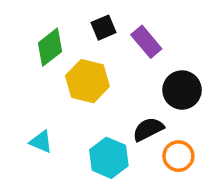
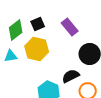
black square: (103, 28) -> (38, 24), moved
cyan triangle: (41, 142) -> (11, 56), moved, turned -32

